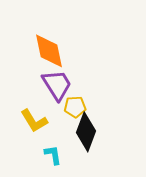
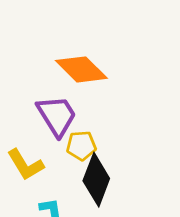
orange diamond: (49, 51) -> (81, 69), moved, turned -33

